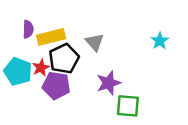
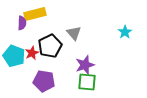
yellow rectangle: (51, 37) -> (35, 14), moved
purple pentagon: (56, 86) -> (44, 81), moved
green square: (128, 106) -> (87, 82), moved

